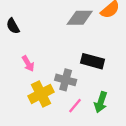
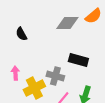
black semicircle: (13, 26) -> (21, 34), moved
pink arrow: (28, 64) -> (15, 73), moved, turned -152

